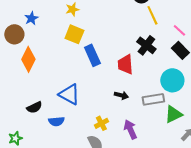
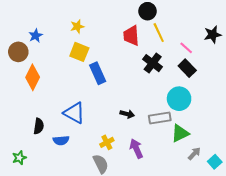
red trapezoid: (125, 64) -> (131, 36), moved
black semicircle: (34, 107) -> (39, 126), turned -56

